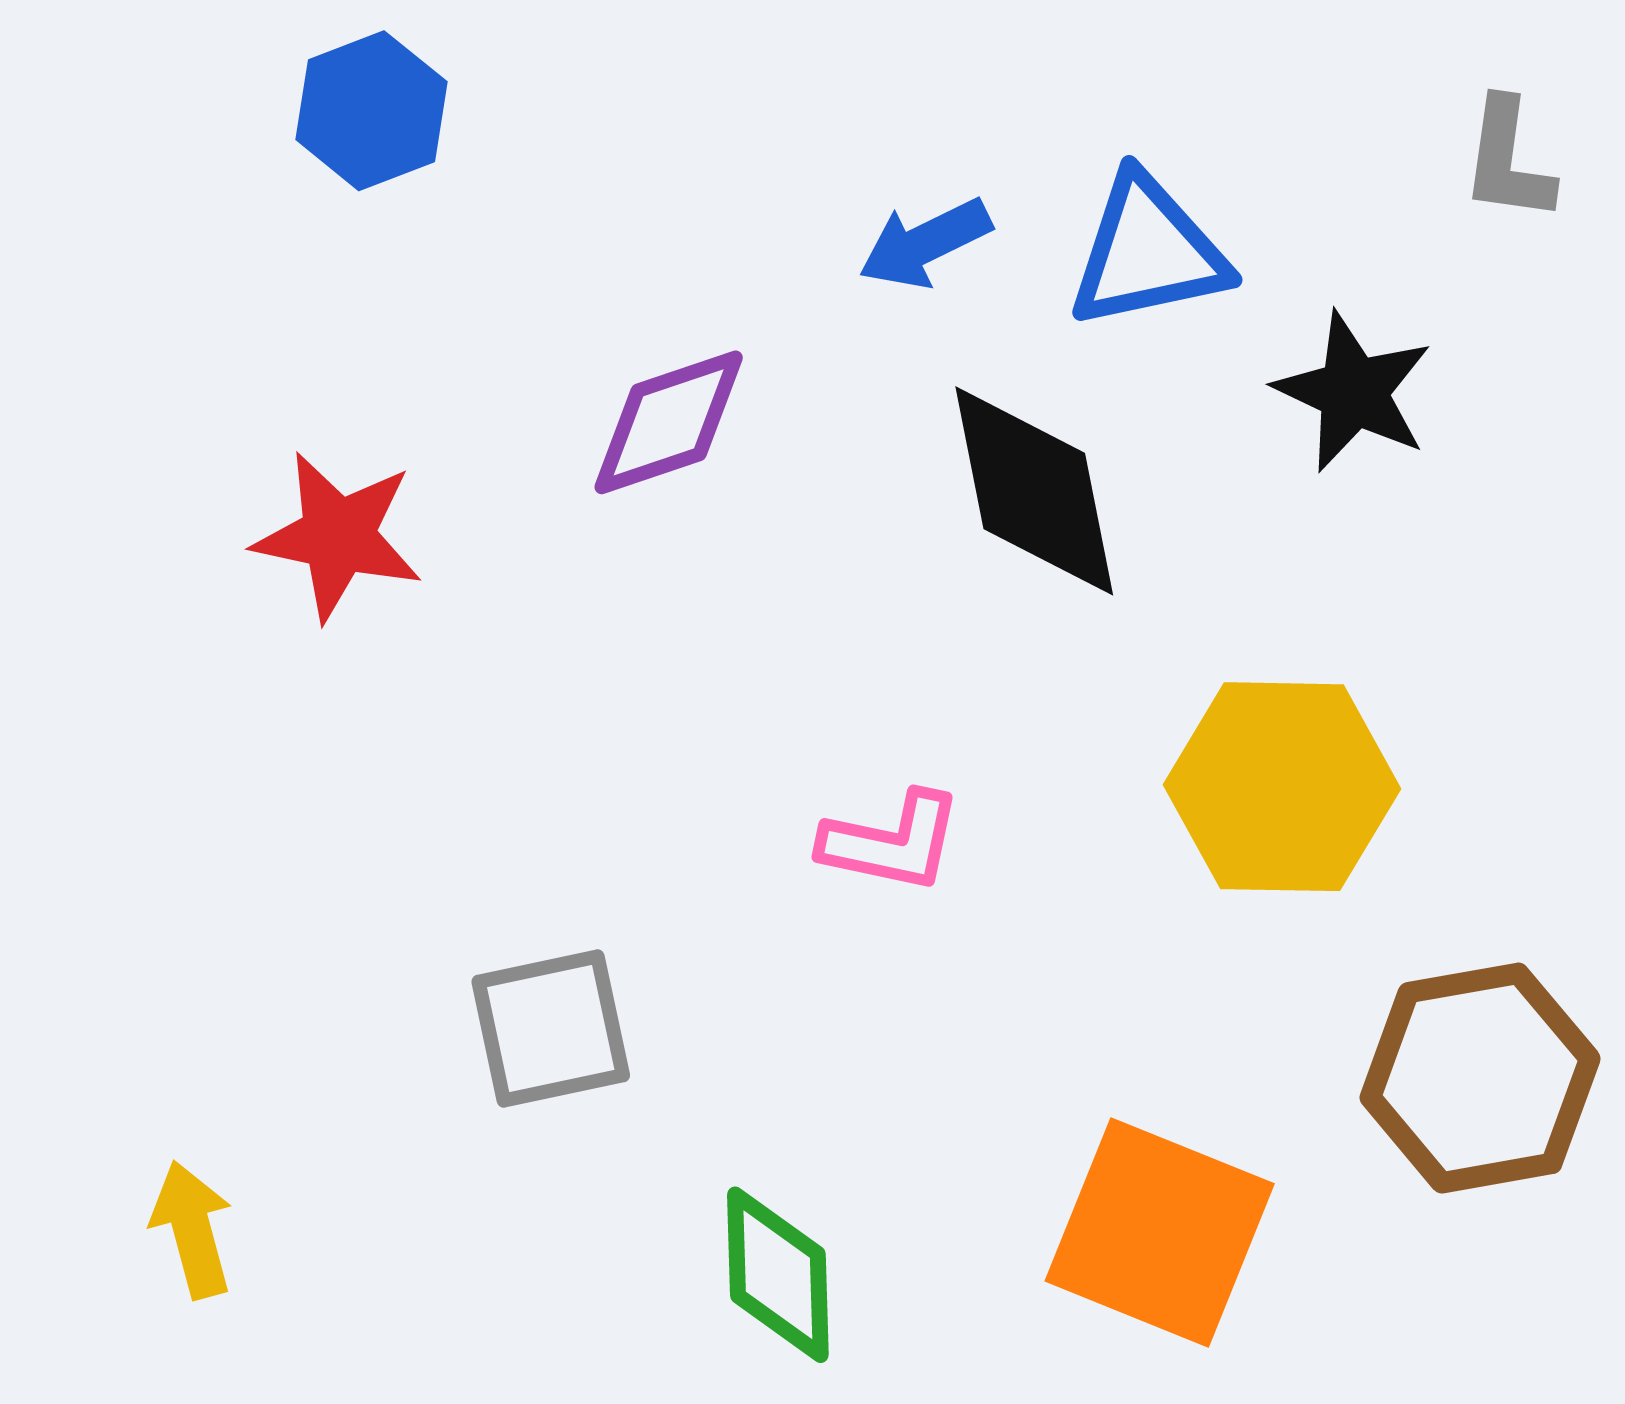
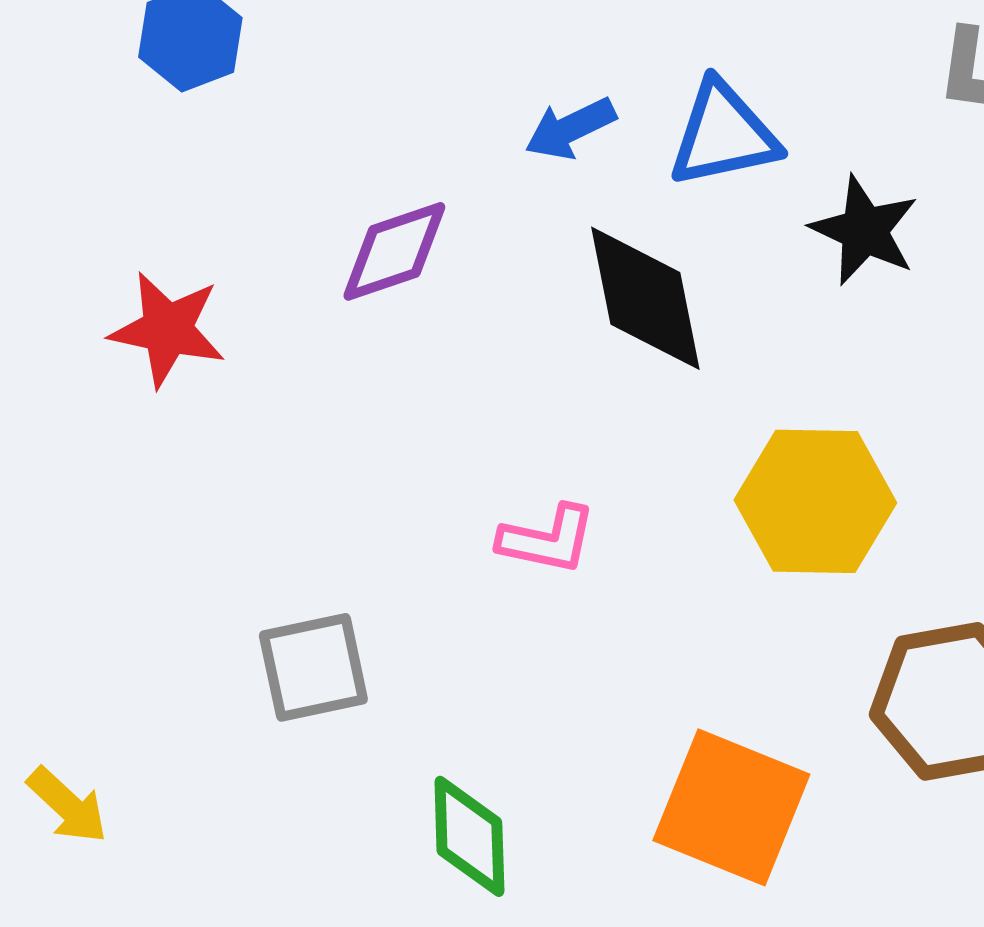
yellow arrow: (192, 1230) -> (67, 805), turned 148

